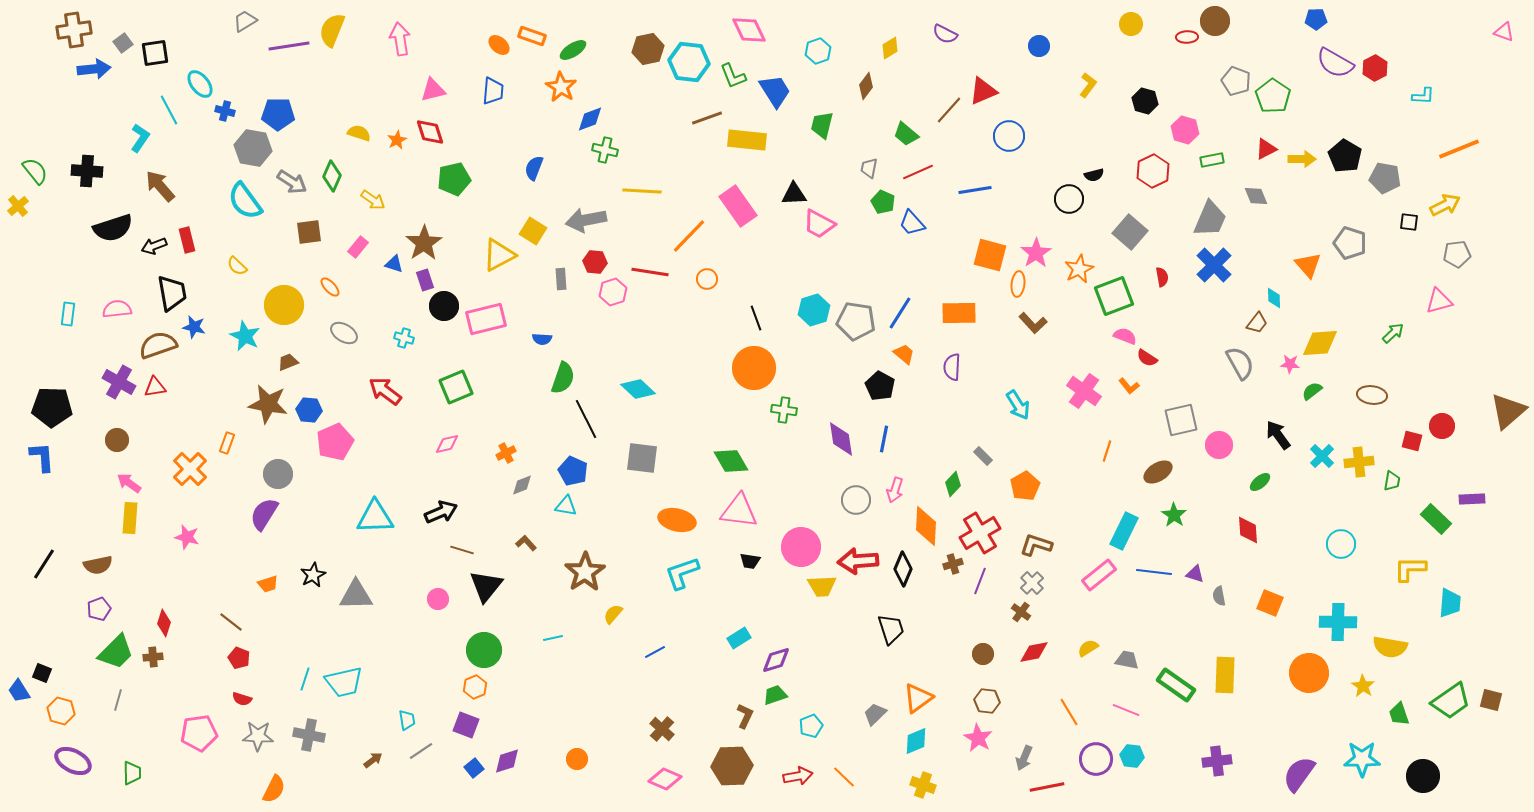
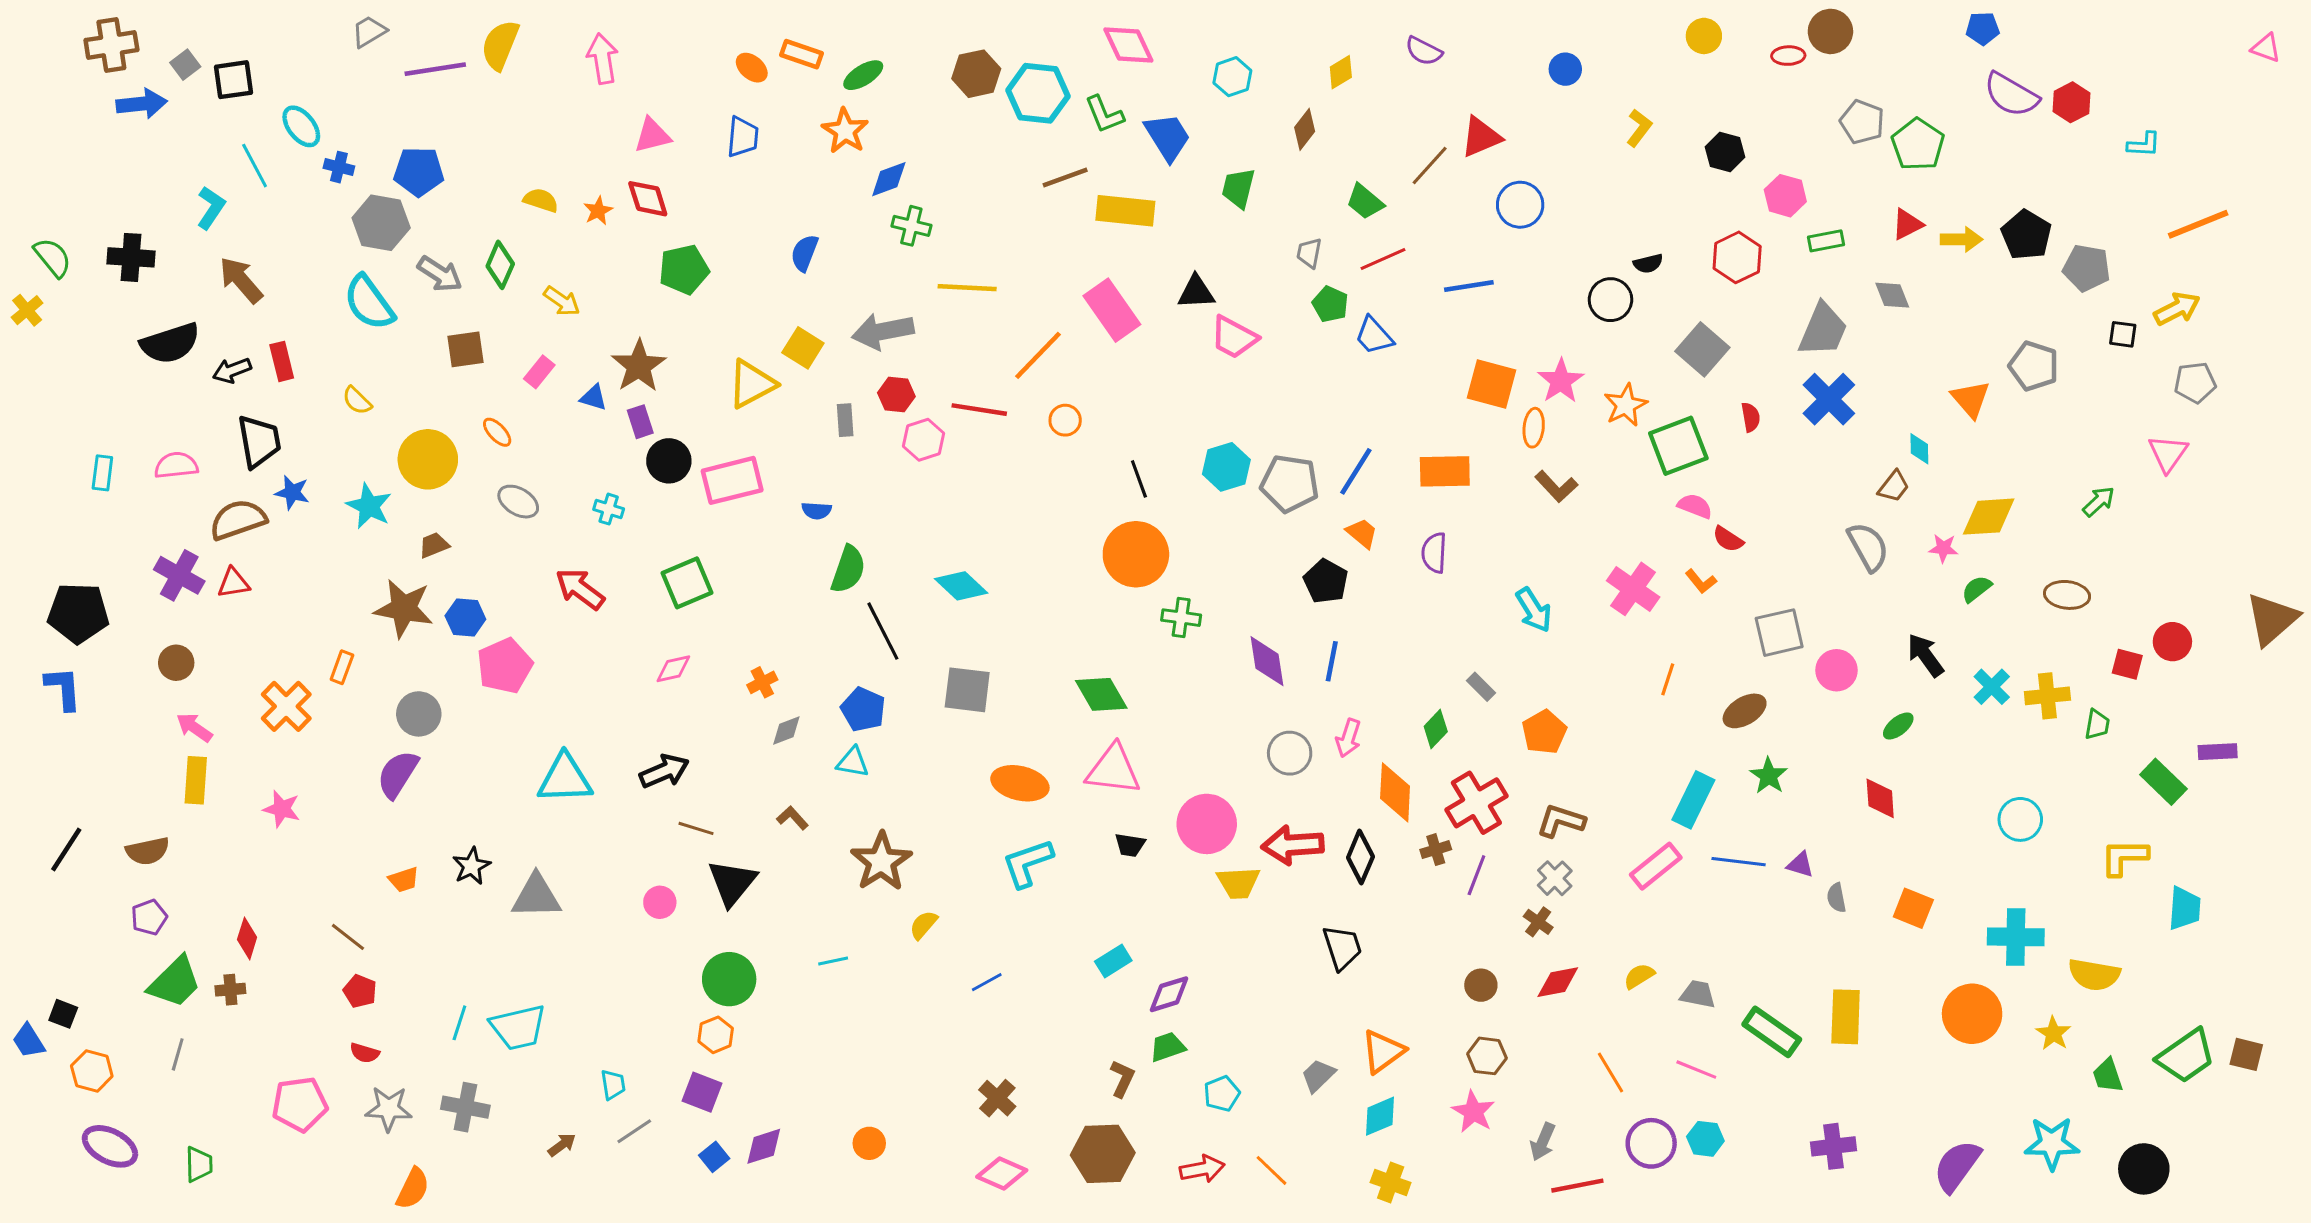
pink triangle: (1439, 301) -> (2168, 453), turned -40

